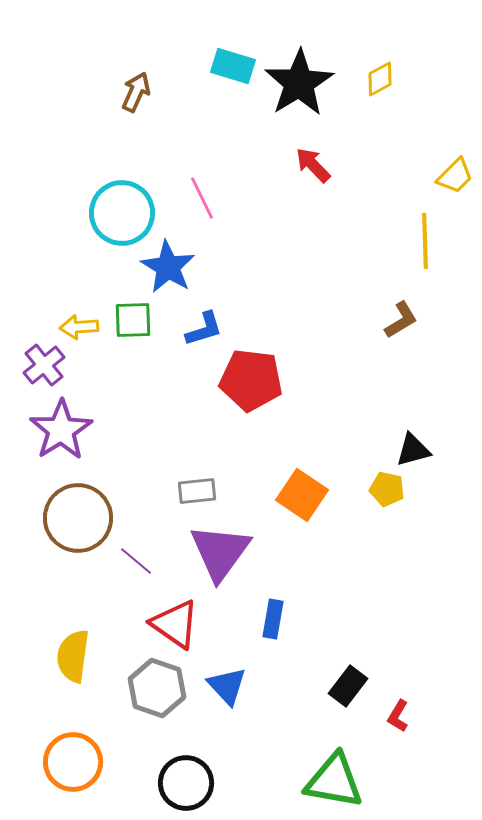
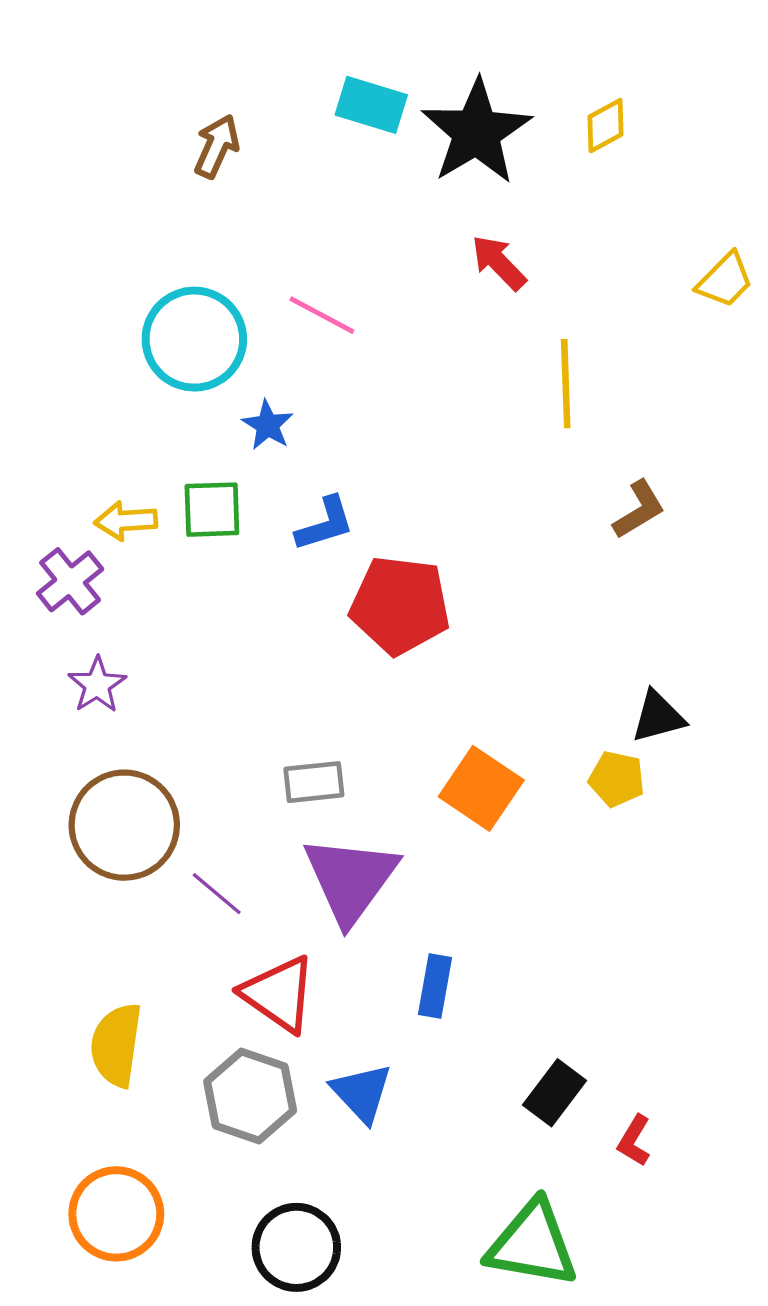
pink line: (202, 198) -> (322, 315), turned -36
yellow line: (425, 241) -> (566, 384), moved
blue star: (168, 267) -> (268, 425), size x0.6
purple star: (61, 430) -> (97, 685), size x0.6

